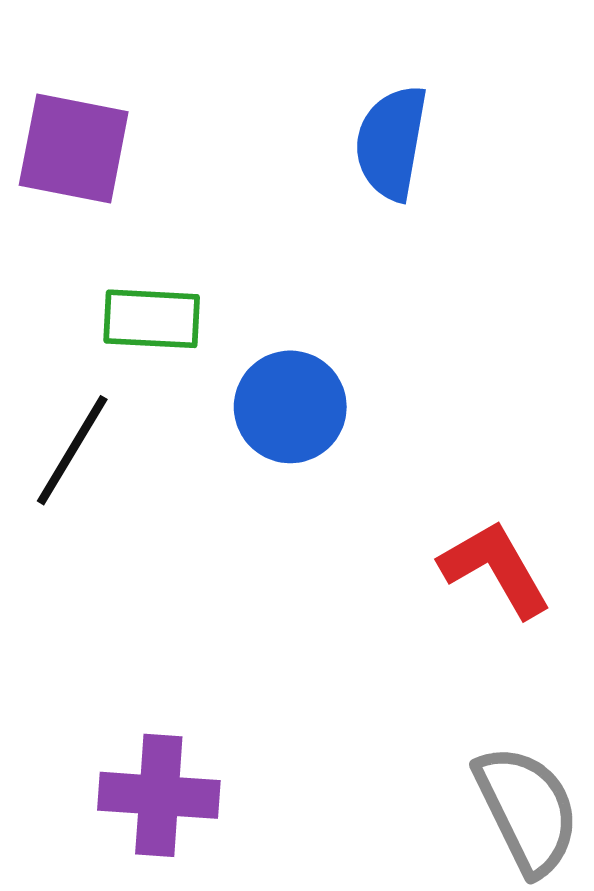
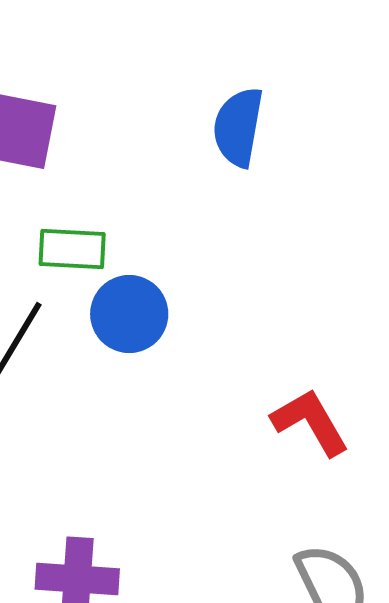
blue circle: (290, 407) -> (129, 314), moved

